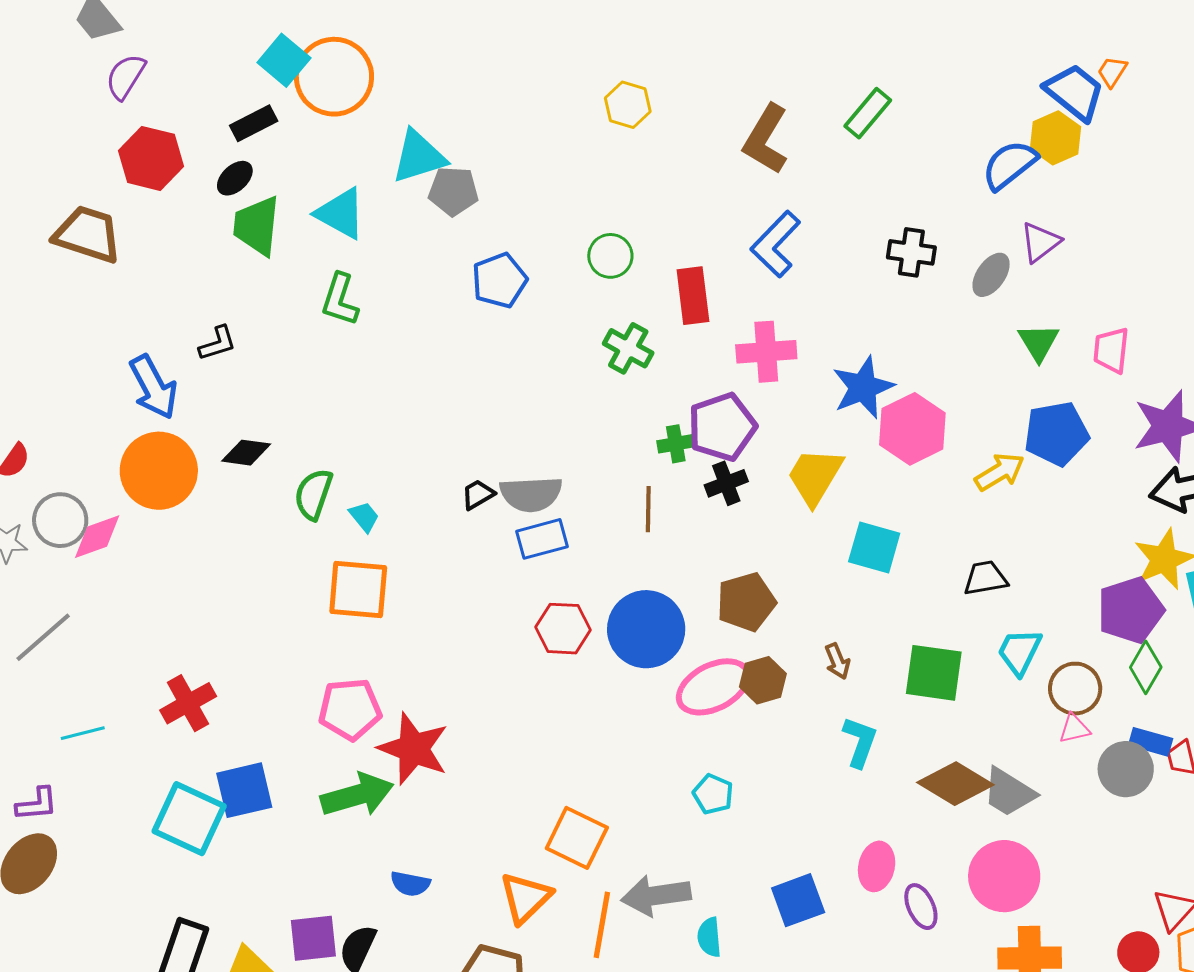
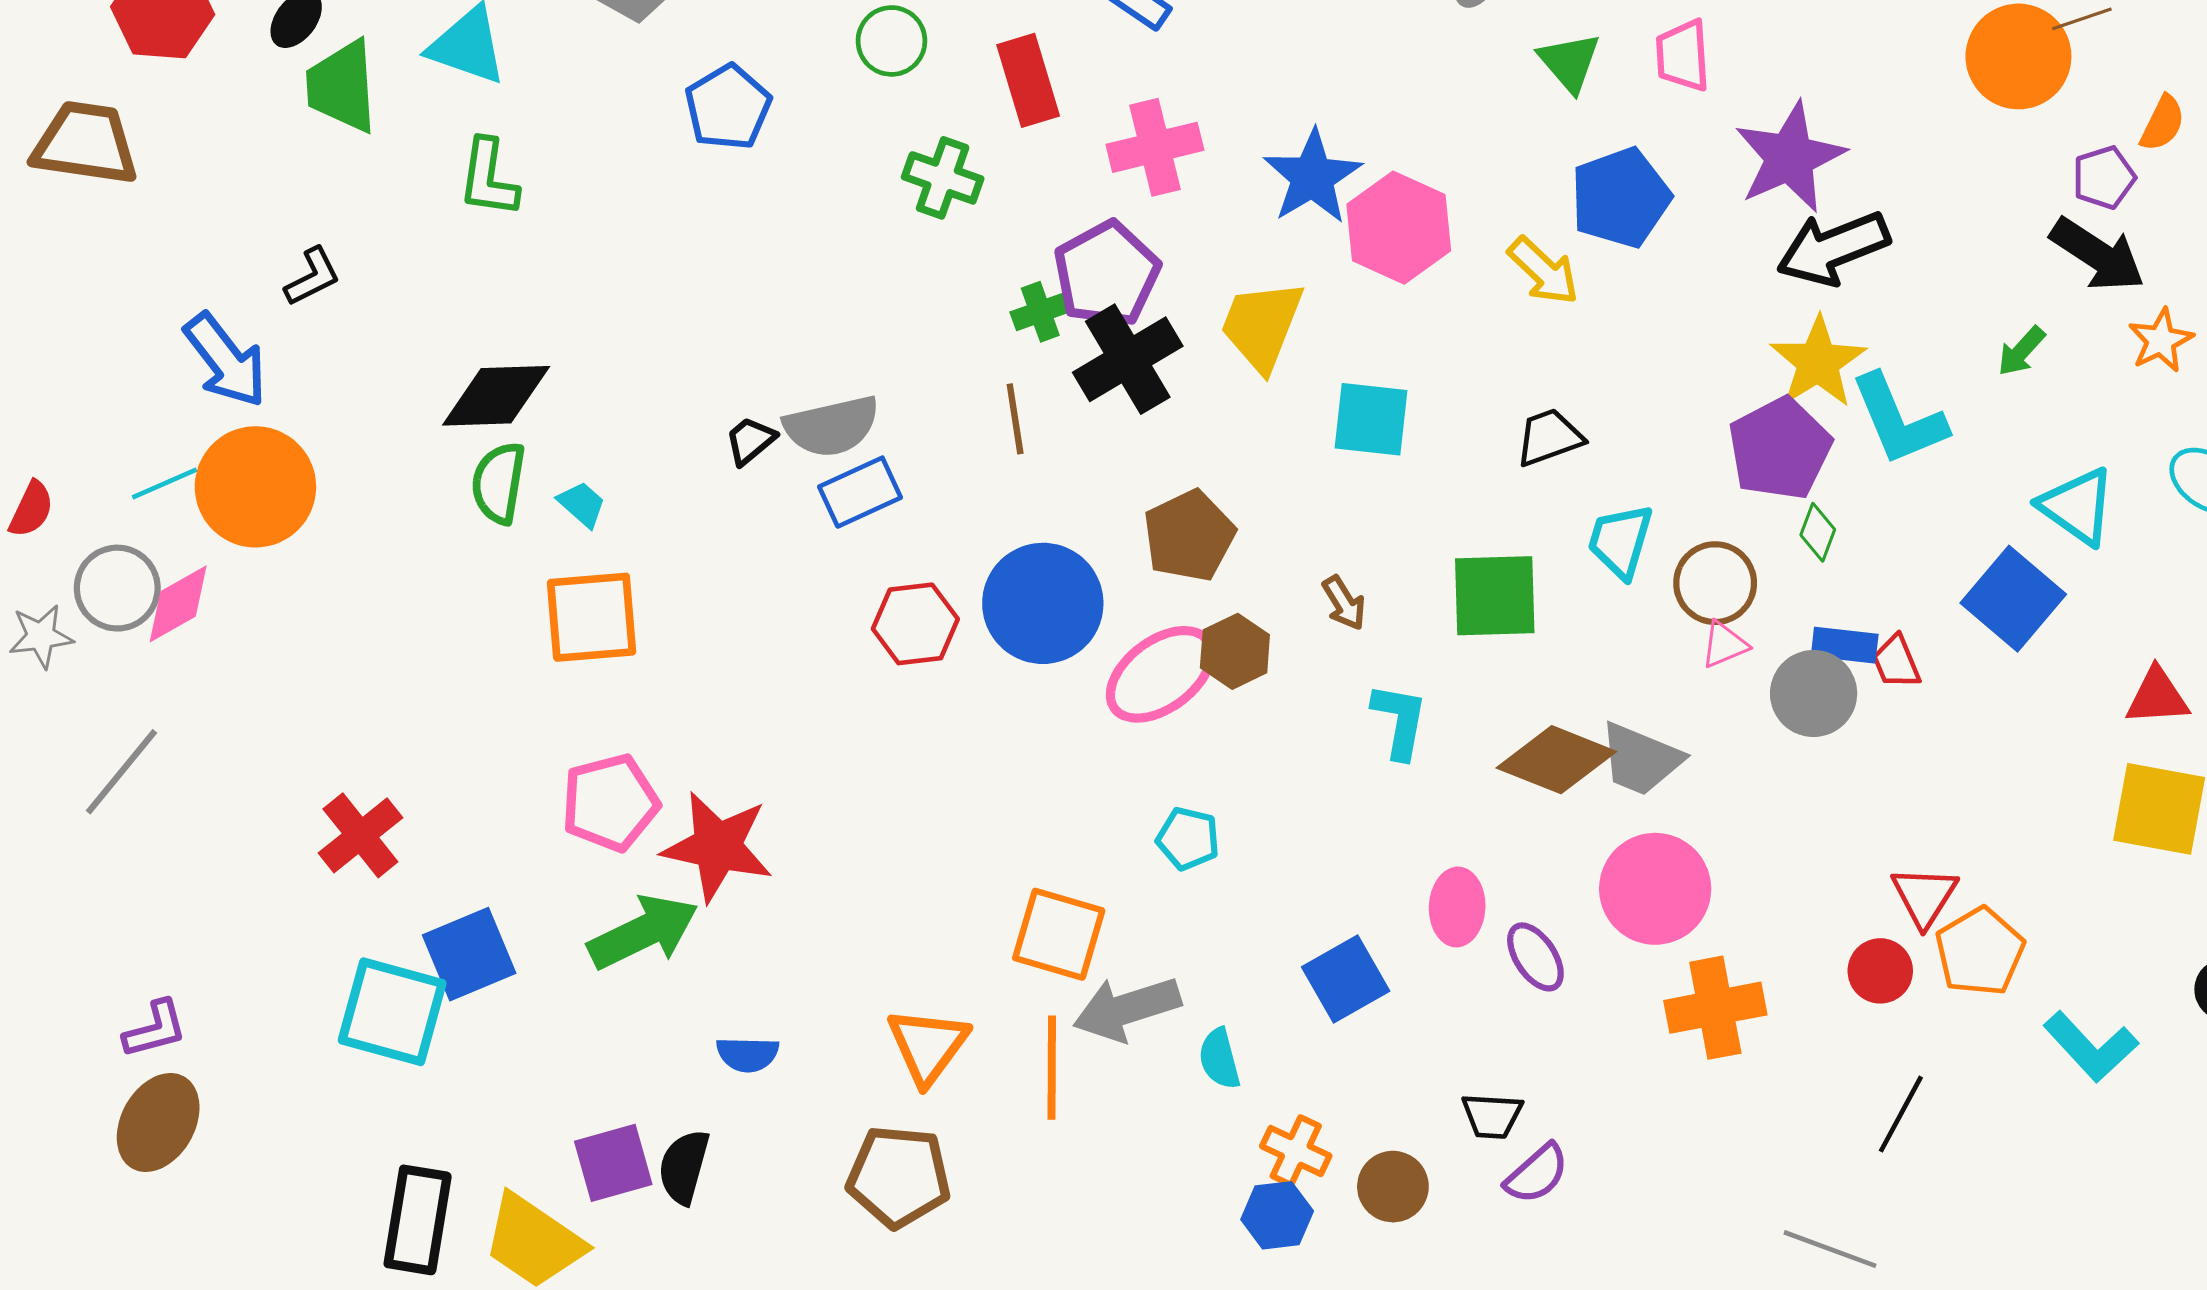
black diamond: (246, 453) -> (496, 396), moved, size x1.5
yellow arrow: (1000, 472) -> (1543, 271), turned 84
black cross: (726, 483) -> (1128, 359), size x1.6
green diamond: (1146, 667) -> (1818, 532), size x0.7
cyan line: (83, 733) -> (165, 483), moved
orange square: (577, 838) -> (1059, 934), moved

